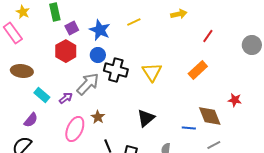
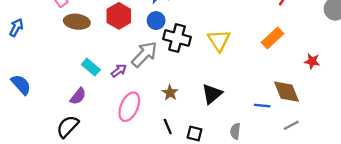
brown ellipse: (22, 71) -> (77, 22), moved
red star: (235, 100) -> (312, 61), moved
brown star: (98, 117) -> (170, 93), moved

